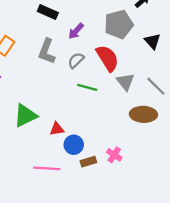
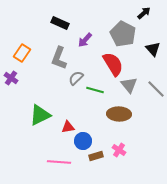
gray pentagon: (119, 24) -> (123, 34), turned -30
gray semicircle: (76, 60) -> (76, 78), moved
brown ellipse: (143, 114) -> (119, 114), moved

